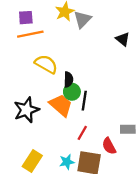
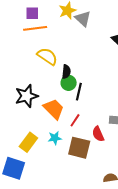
gray triangle: (83, 19) -> (83, 19), turned -36
orange trapezoid: (61, 105) -> (54, 109), moved
cyan star: (67, 162) -> (55, 138), moved

